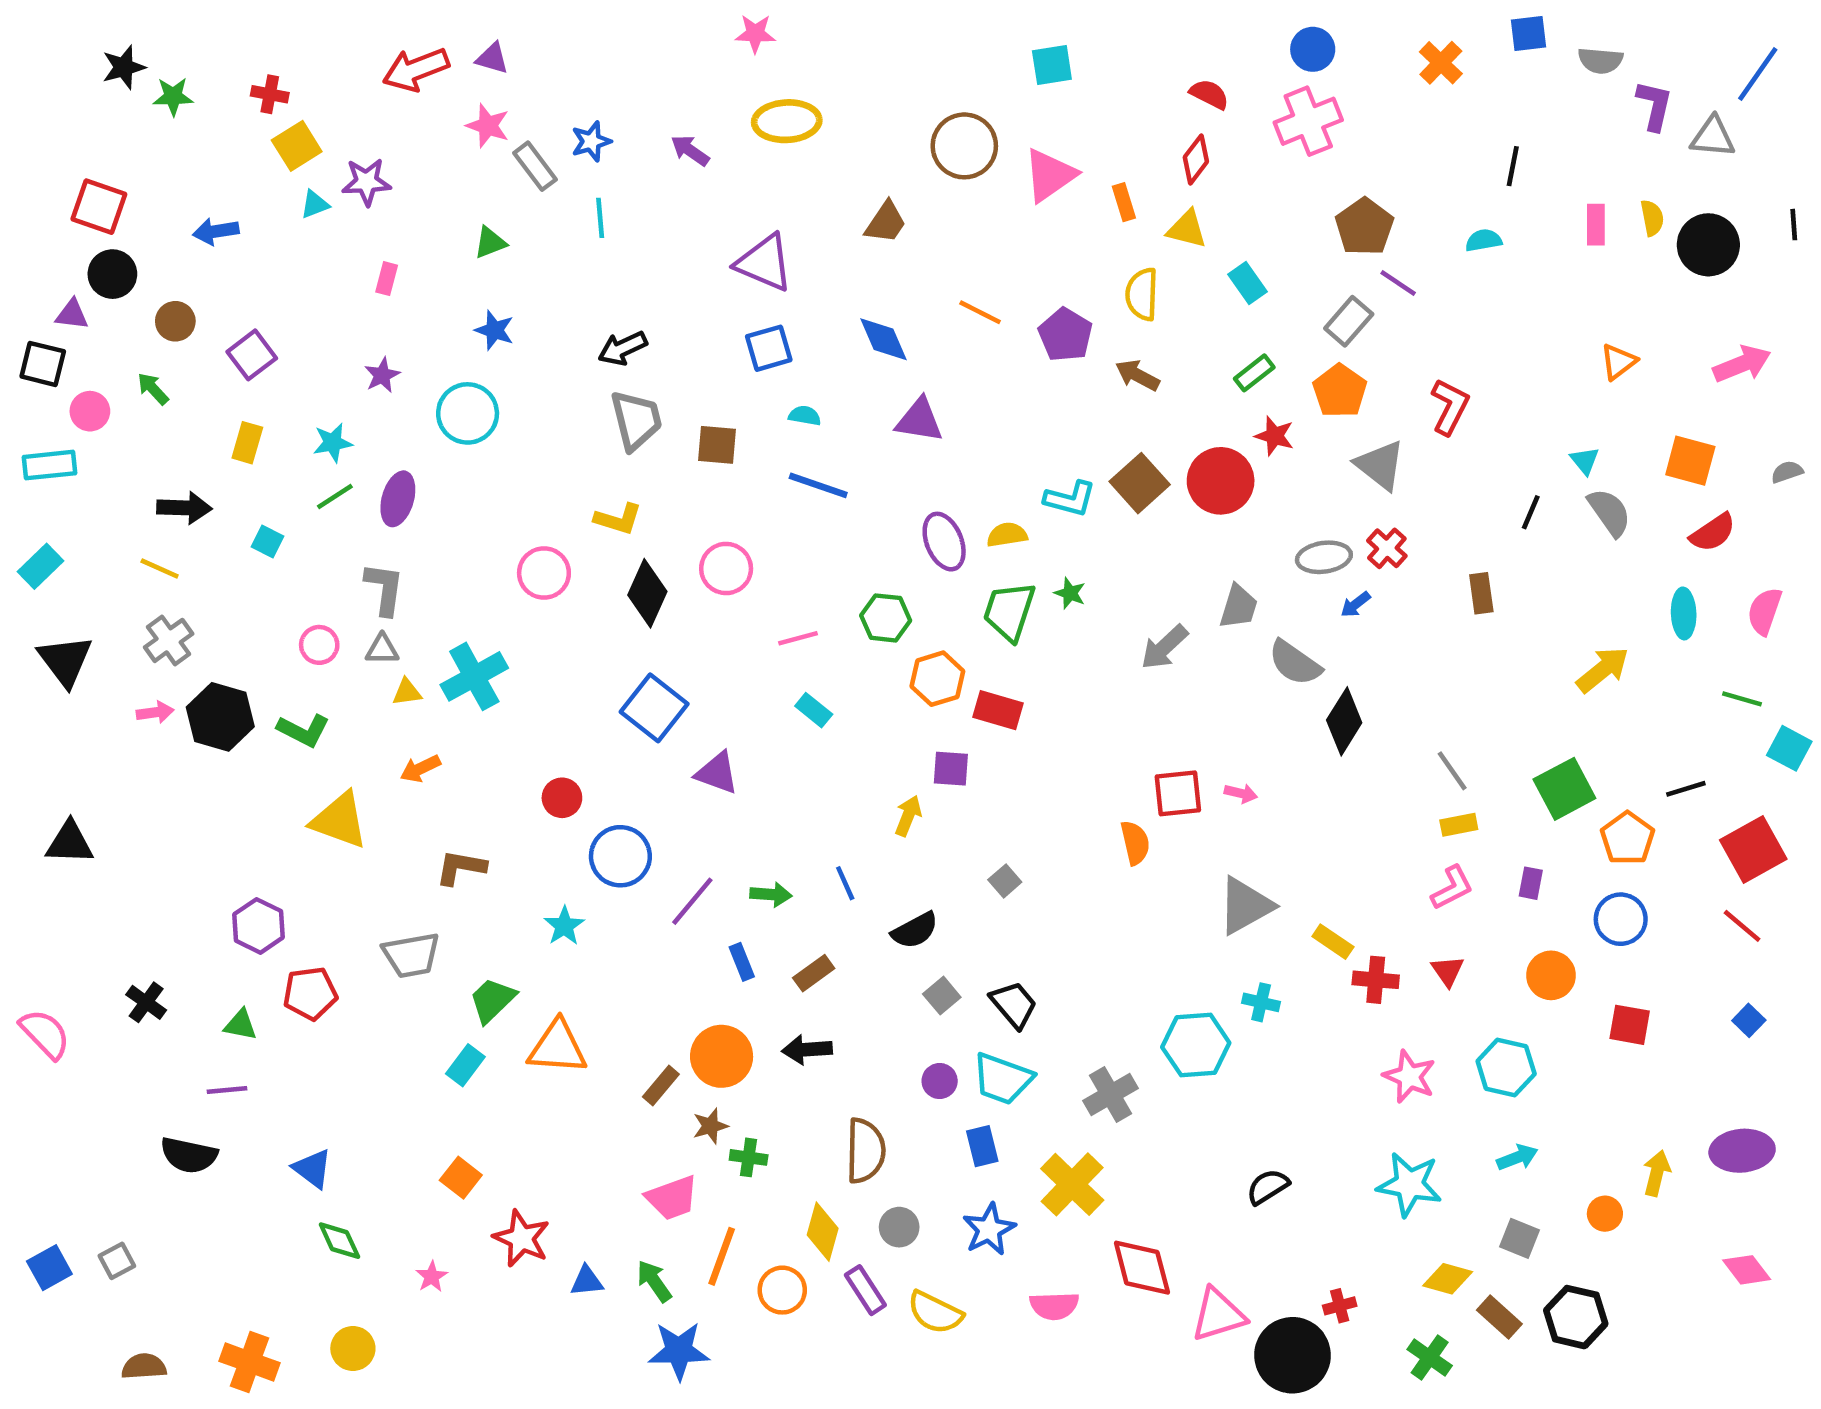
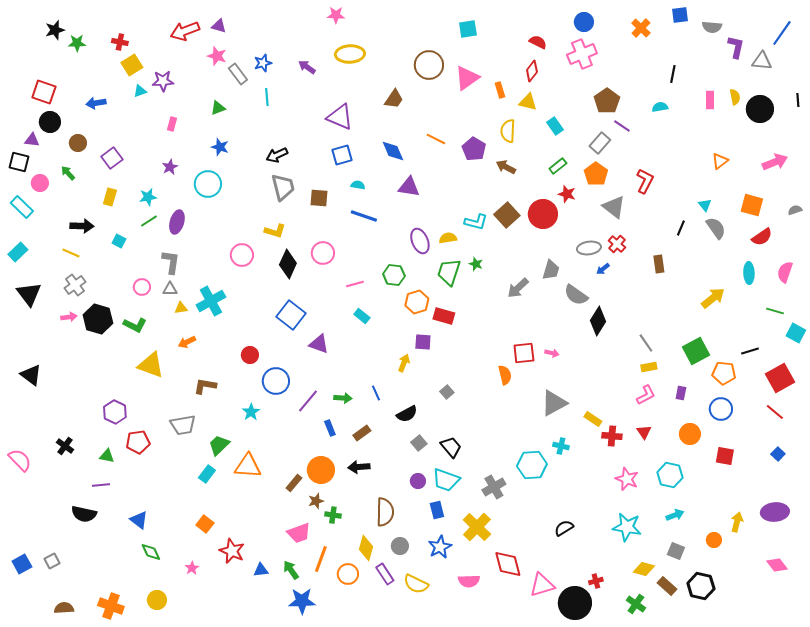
cyan rectangle: (49, 465) -> (22, 207), turned 50
orange pentagon: (1627, 838) -> (724, 373), turned -30
black triangle: (70, 843) -> (31, 375), turned 35

